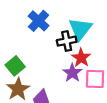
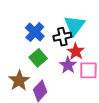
blue cross: (39, 21) -> (35, 32), moved
green square: (15, 66) -> (38, 58), moved

